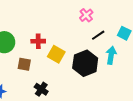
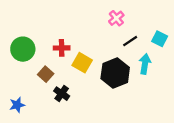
brown square: (24, 64) -> (46, 74), turned 32
black cross: (41, 89) -> (62, 94), moved

